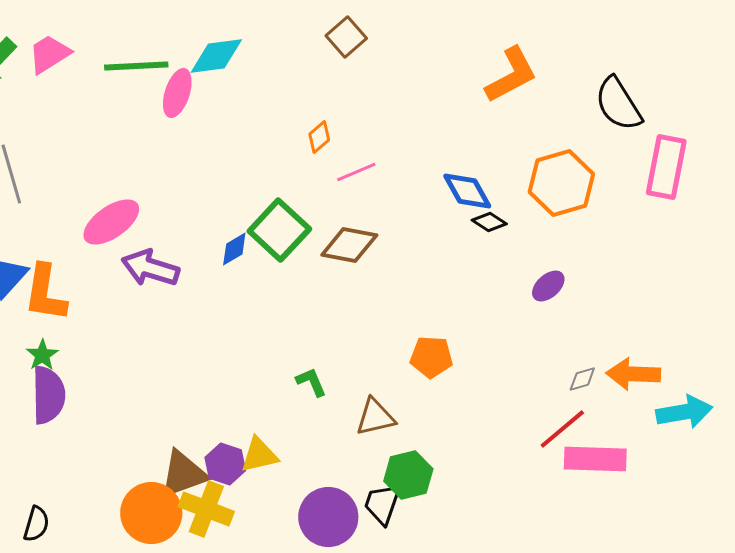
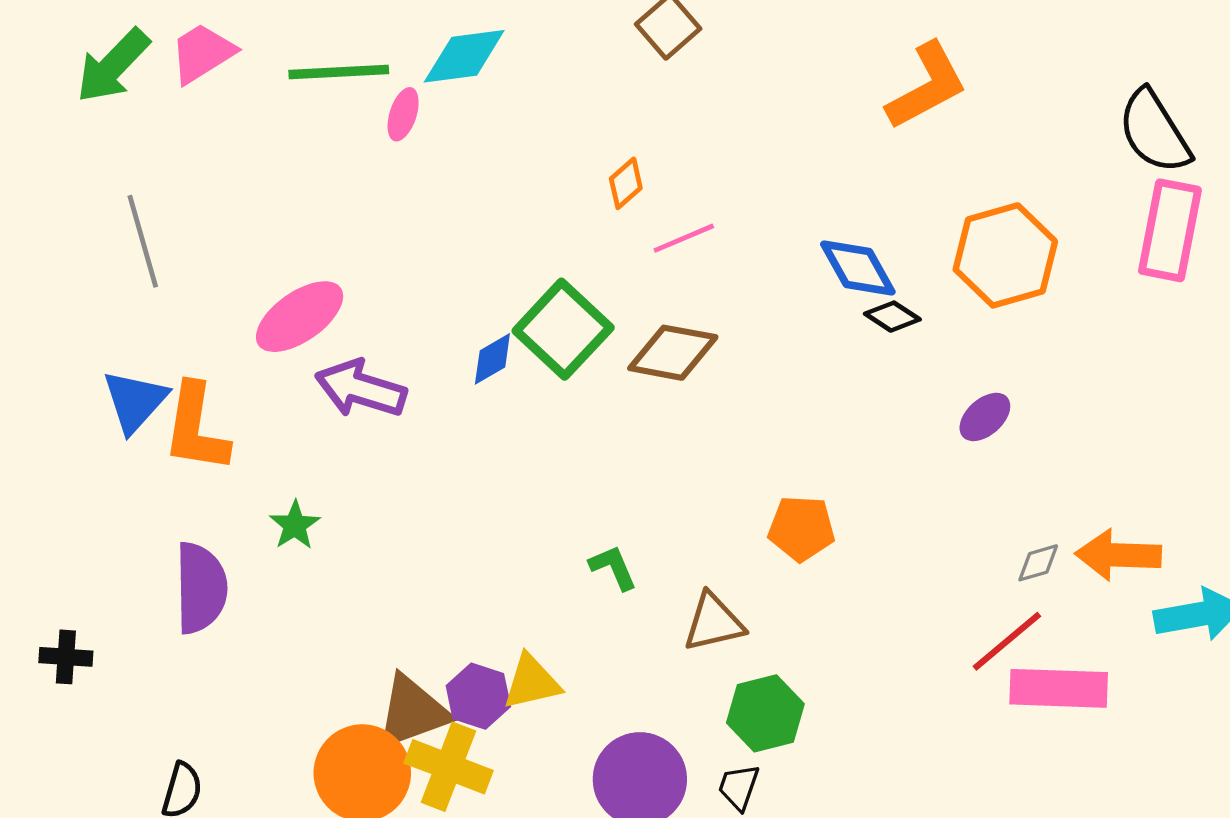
pink ellipse: (177, 93) -> (403, 114), size x0.7
black semicircle: (618, 104) -> (1154, 132), moved
green star: (42, 355) -> (295, 525), moved
black trapezoid: (382, 504) -> (739, 787), moved, size x0.7

